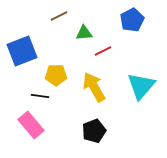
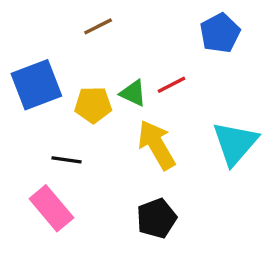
green triangle: (84, 33) -> (133, 93), moved, turned 30
yellow pentagon: (56, 75) -> (93, 105), moved

